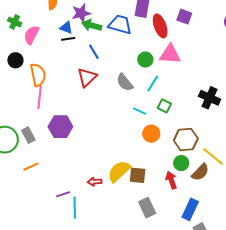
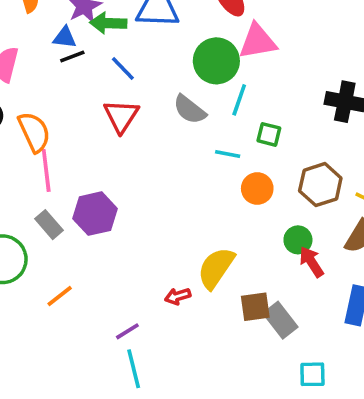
green circle: (145, 60) -> (216, 61), size x1.6
gray rectangle: (28, 135) -> (49, 225), moved
green circle: (181, 163) -> (298, 240), moved
brown square: (138, 175) -> (255, 307), moved
cyan line: (75, 208) -> (134, 369), moved

